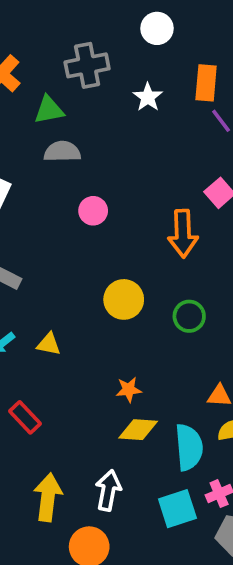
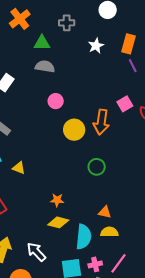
gray cross: (87, 65) -> (67, 23), size x0.7
yellow circle: (124, 299) -> (74, 130), moved
white arrow: (108, 490) -> (36, 252), turned -65

